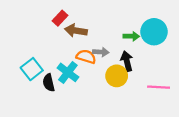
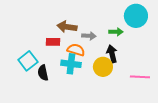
red rectangle: (60, 18) -> (53, 42), moved, turned 48
cyan circle: (154, 32) -> (136, 16), moved
gray arrow: (101, 52) -> (89, 36), moved
cyan cross: (68, 72) -> (71, 64), moved, turned -30

